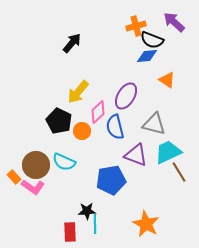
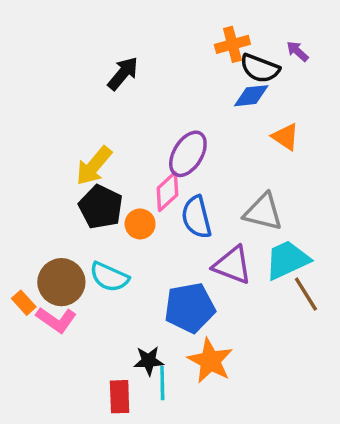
purple arrow: (174, 22) -> (297, 51), moved, size x0.6
yellow arrow: (78, 92) -> (94, 166), moved
purple ellipse: (126, 96) -> (188, 154), moved
orange star: (146, 224) -> (210, 361), moved

